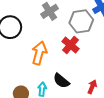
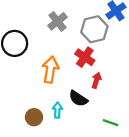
red arrow: (92, 87) -> (96, 80), moved

